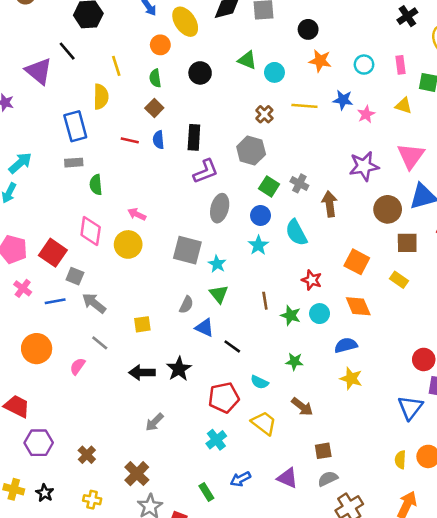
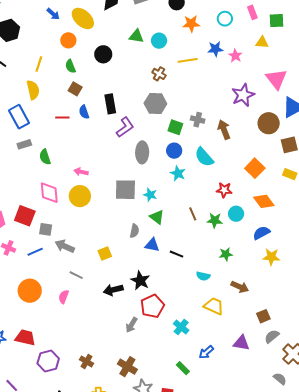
yellow line: (116, 66) -> (39, 64), turned 49
orange square: (357, 262) -> (255, 168), turned 30
red pentagon: (224, 398) -> (152, 306), moved

